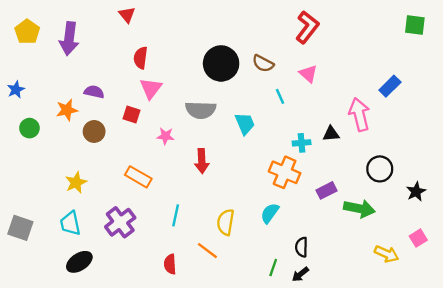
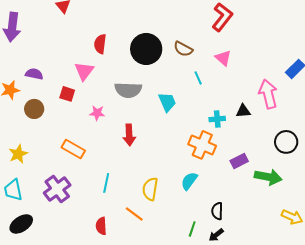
red semicircle: (141, 58) -> (100, 44), moved

